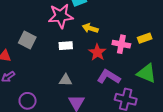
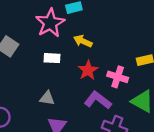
pink star: (61, 16) -> (50, 23), turned -30
pink cross: (121, 44) -> (118, 77), moved

